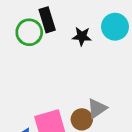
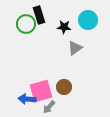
gray triangle: (97, 108) -> (75, 48), moved

